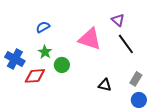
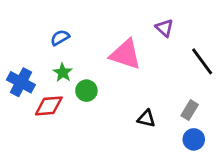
black line: (126, 44) -> (202, 61), moved

